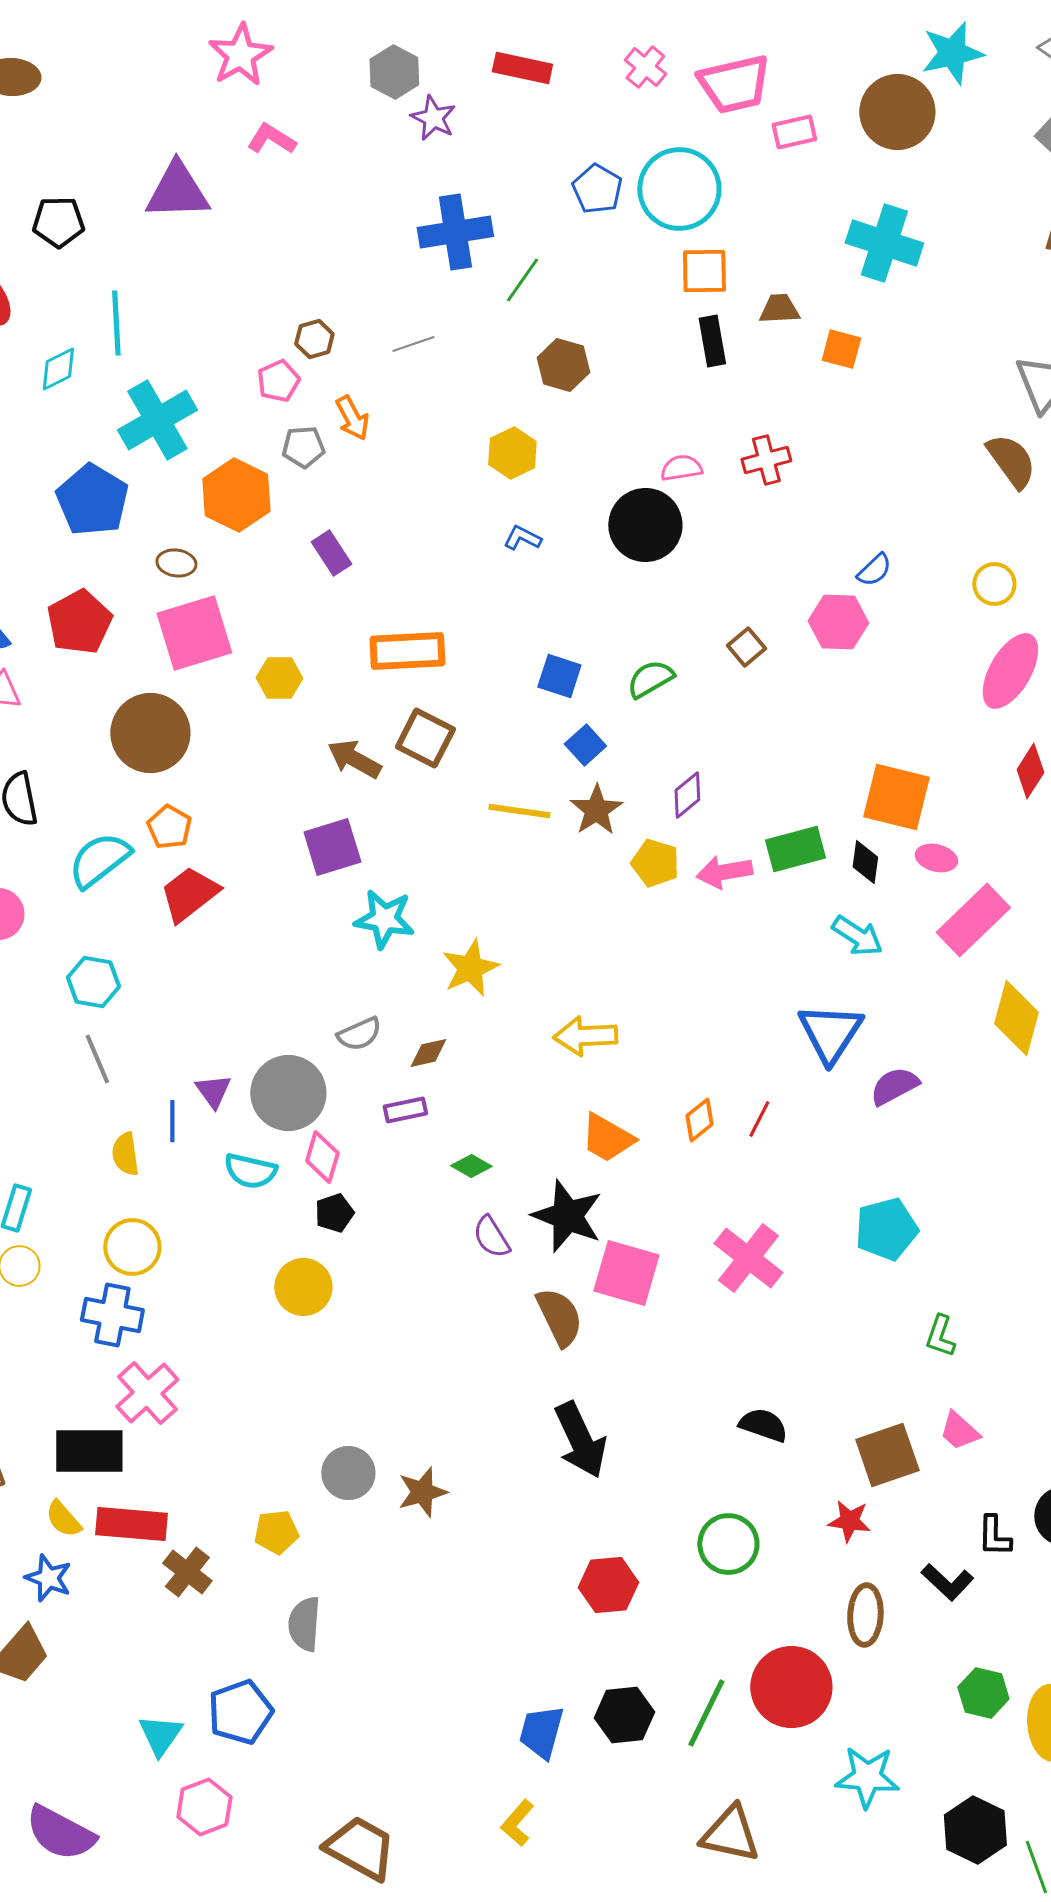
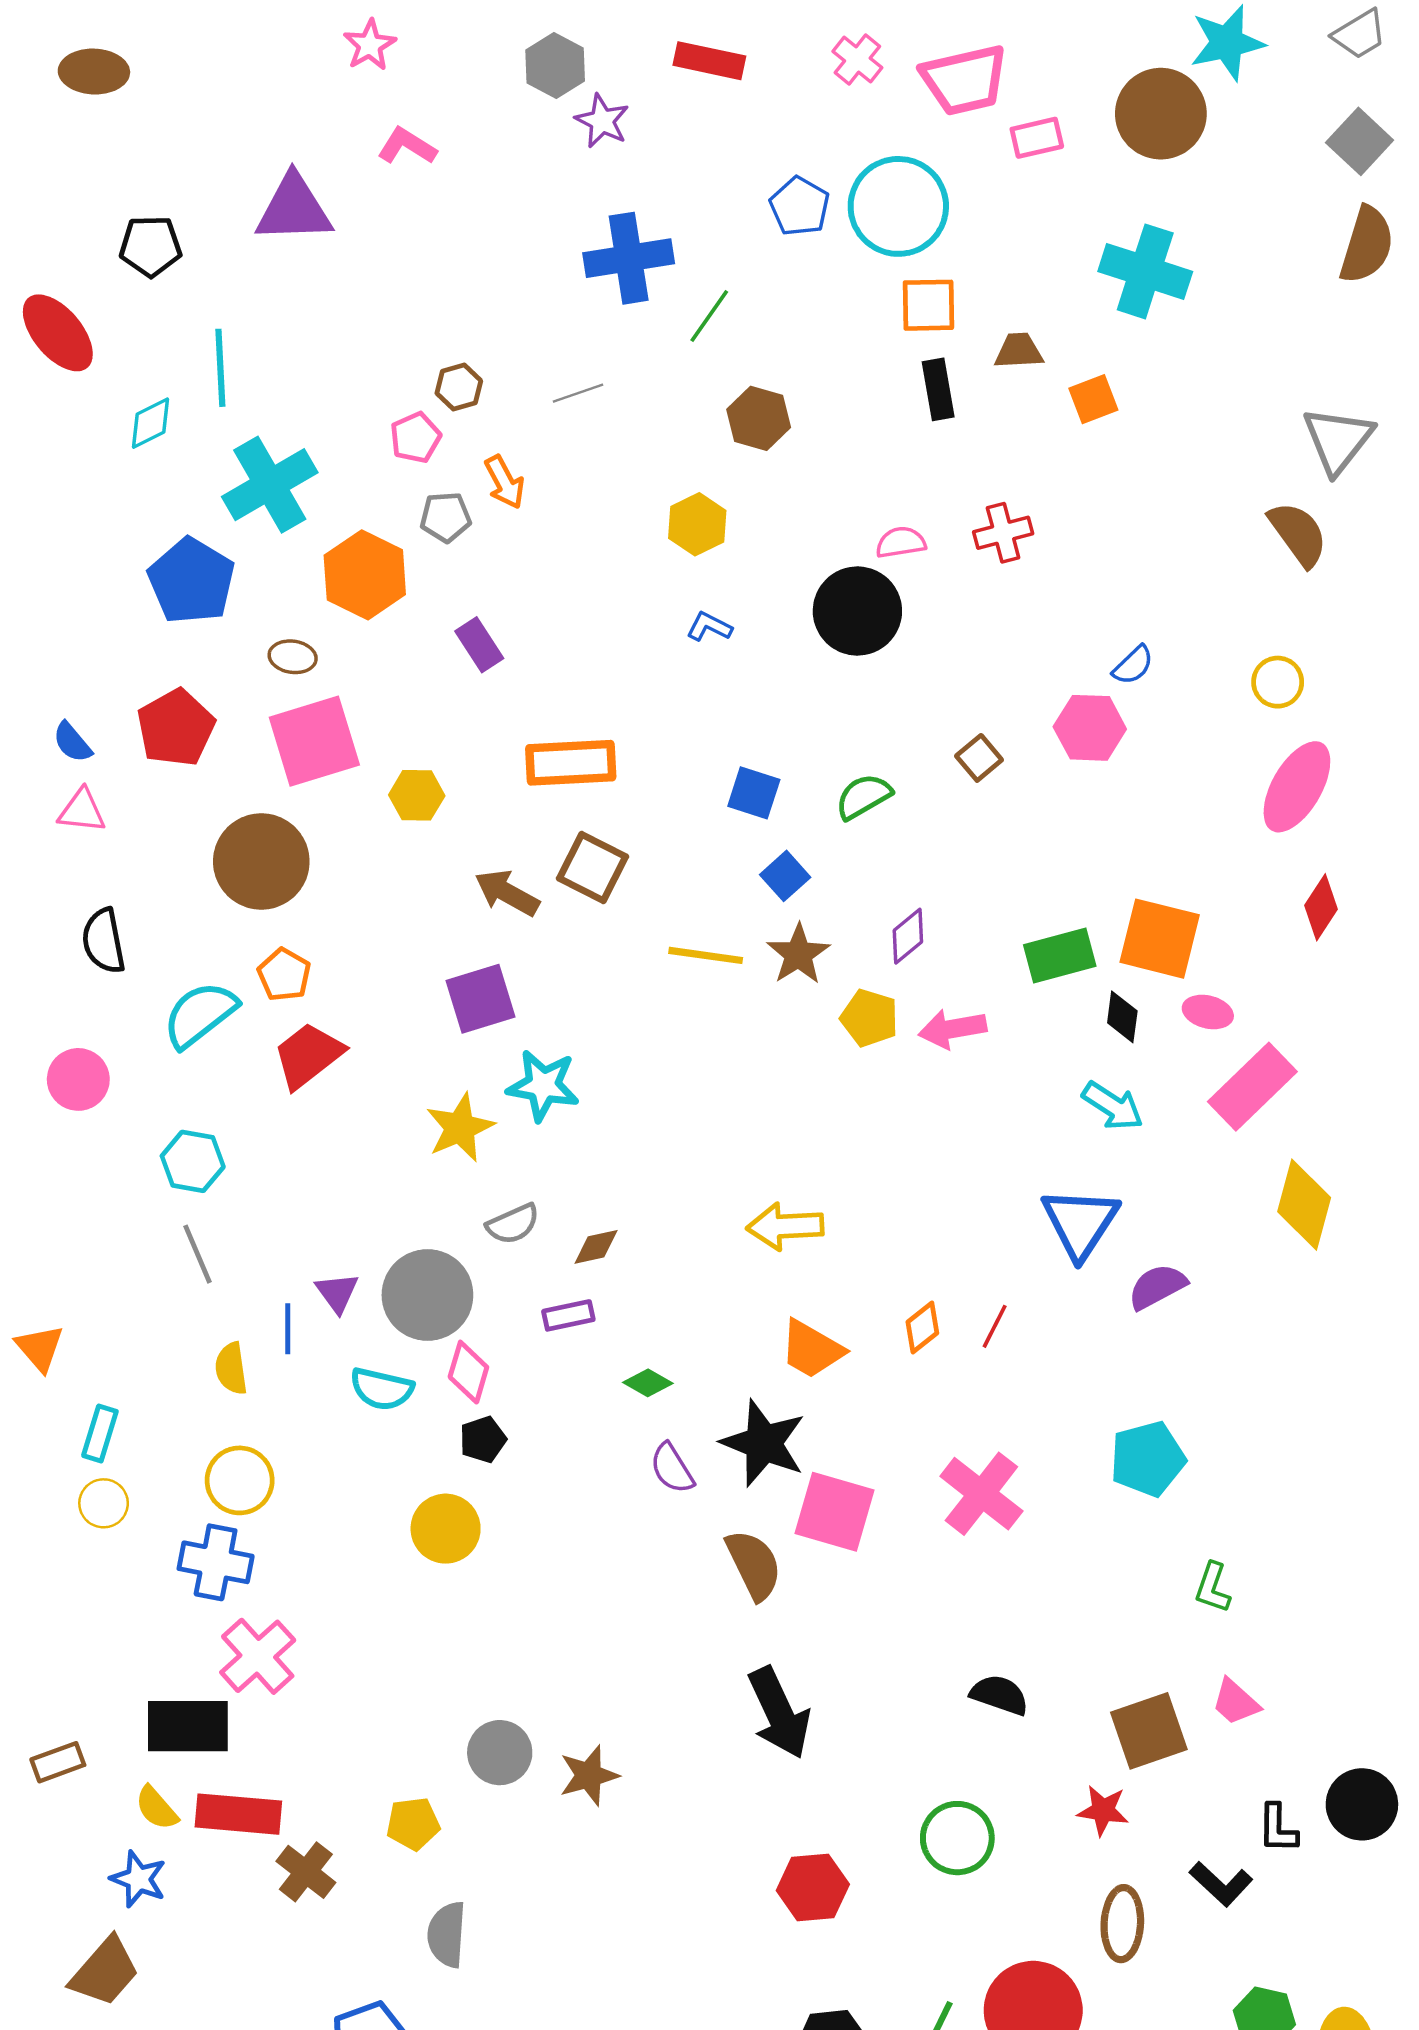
pink star: (240, 55) -> (370, 45), size x0.7
orange square: (841, 349) -> (1093, 399), turned -36
green rectangle: (795, 849) -> (1060, 955), moved
yellow star: (470, 968) -> (460, 1128), moved

